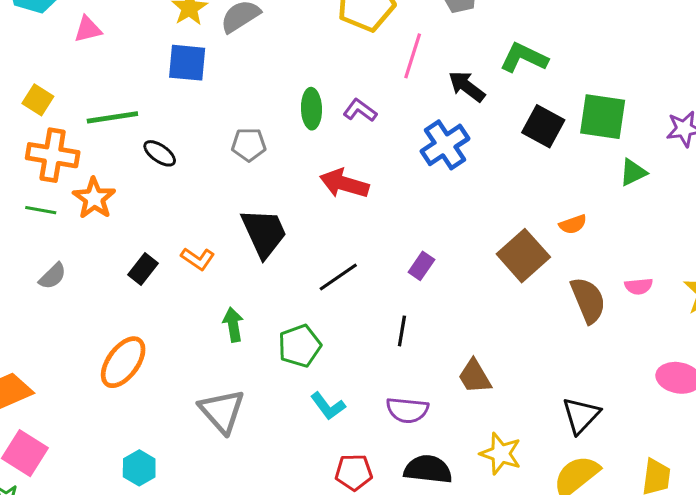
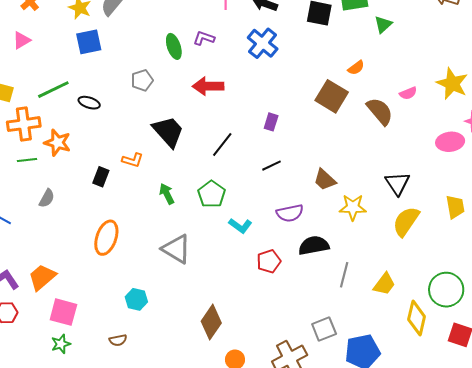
black line: (402, 331) -> (272, 166), turned 72
yellow star: (501, 454) -> (353, 207), moved

